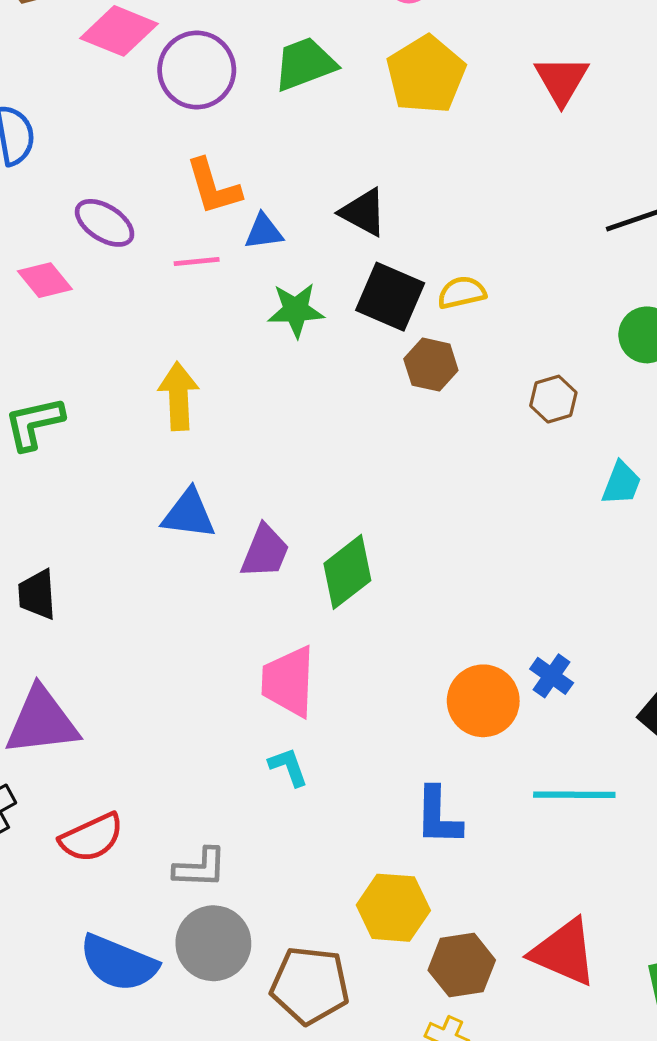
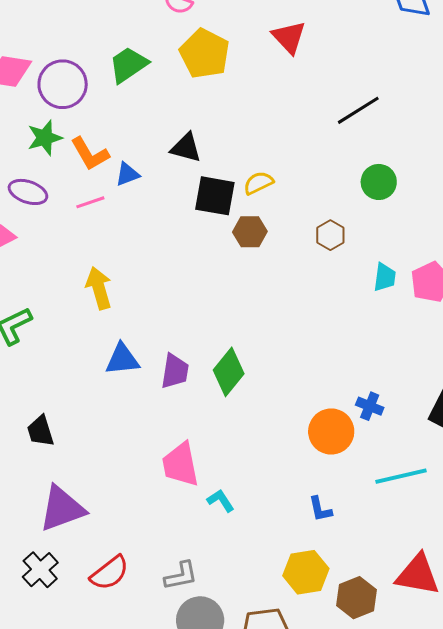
green star: (296, 310) -> (45, 138), moved
pink trapezoid: (288, 681) -> (180, 464), moved
blue L-shape: (438, 816) -> (320, 509), size x0.7

